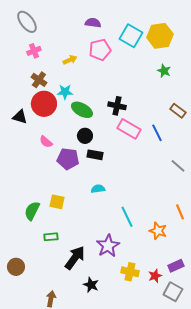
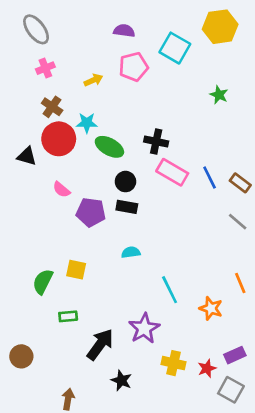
yellow hexagon: (160, 36) -> (220, 27), moved
brown rectangle: (178, 111) -> (240, 183), moved
black circle: (85, 136) -> (125, 182), moved

